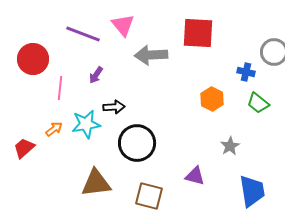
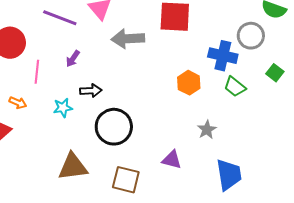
blue cross: (246, 72) -> (223, 56), size x1.6
cyan star: (86, 124) -> (63, 108), size x0.7
orange arrow: (54, 129) -> (18, 103), moved, turned 60

